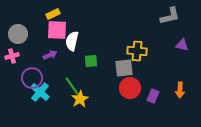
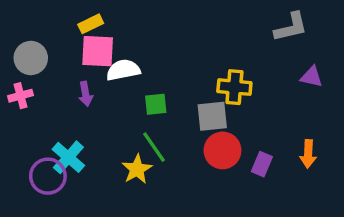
white semicircle: (72, 41) -> (123, 70), turned 66
purple arrow: (50, 55) -> (86, 94), turned 104
purple circle: (32, 78) -> (48, 176), moved
green line: (72, 86) -> (154, 147), moved

